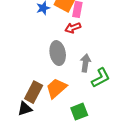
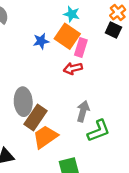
gray ellipse: (58, 53) -> (23, 102), moved
brown rectangle: (34, 92) -> (35, 117), moved

